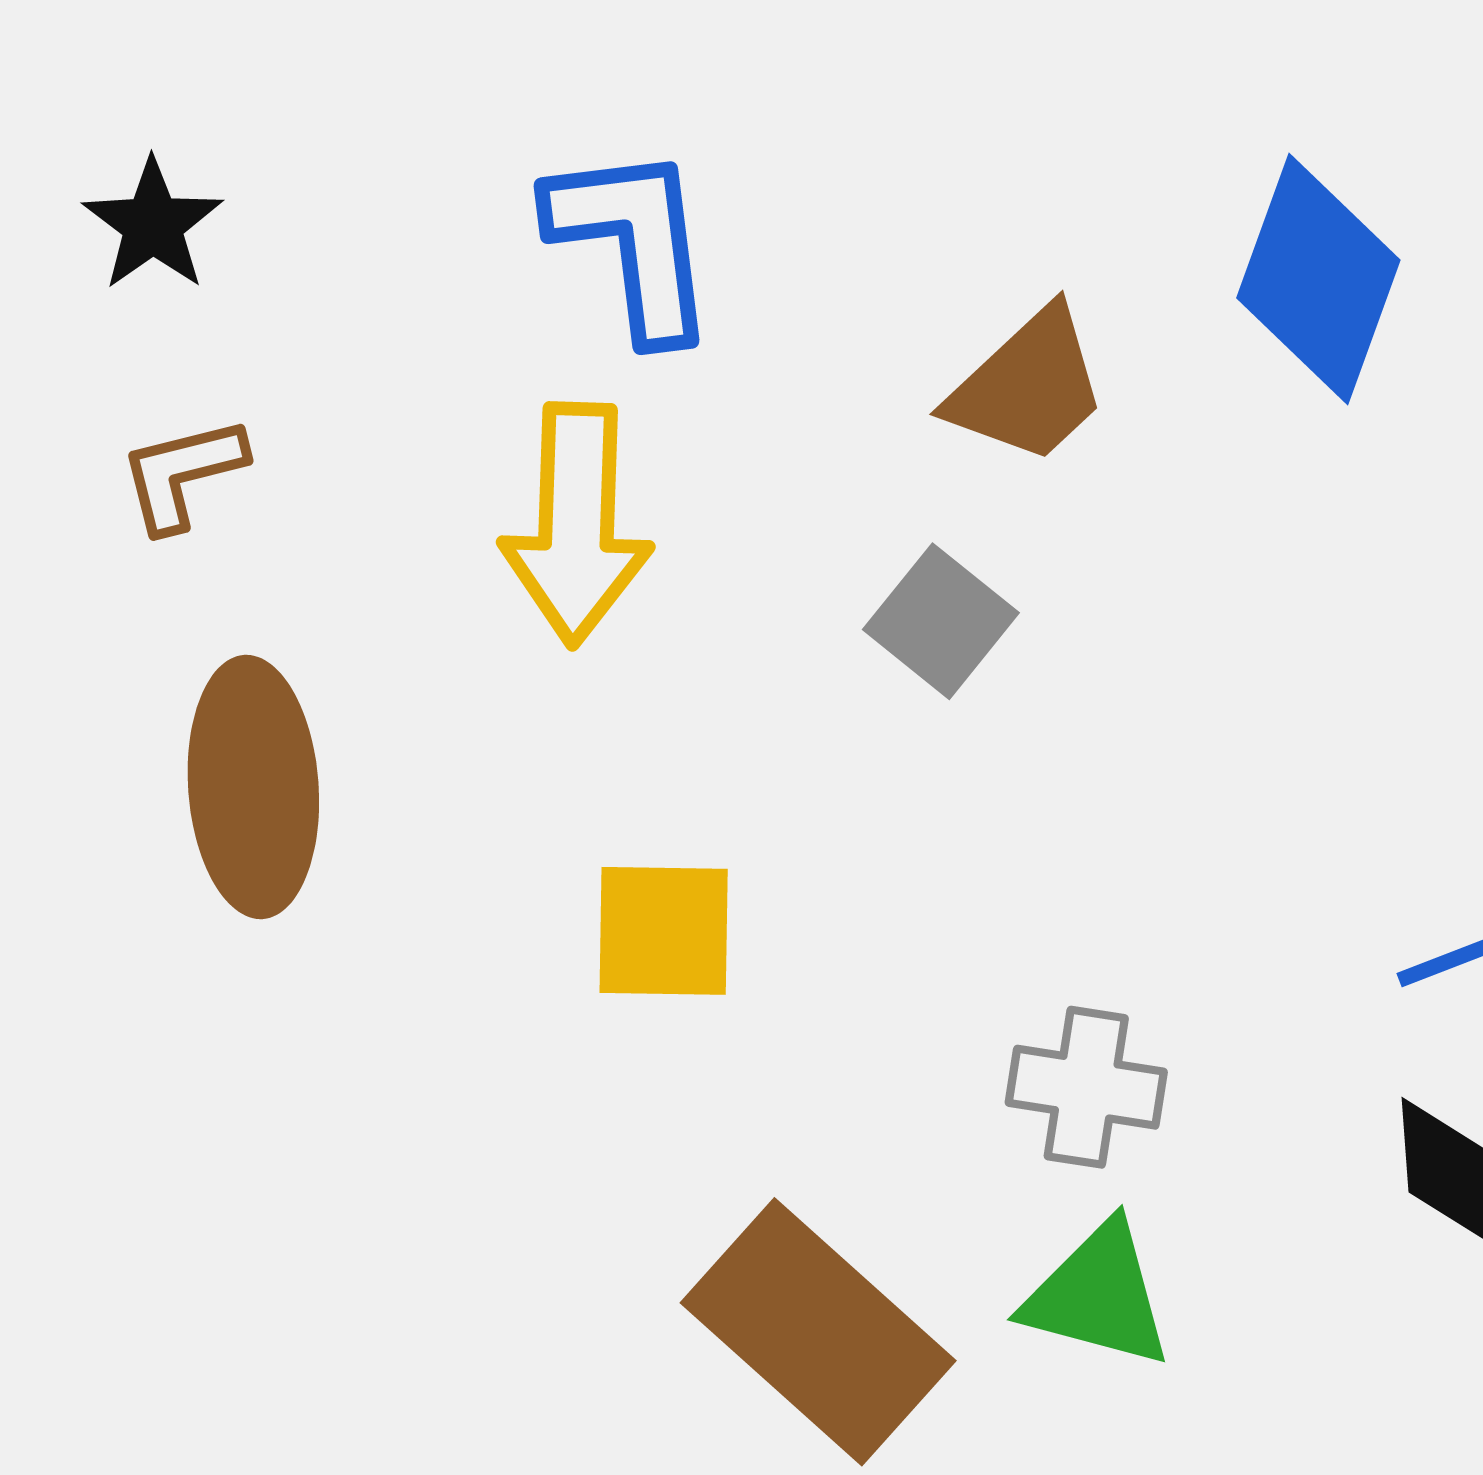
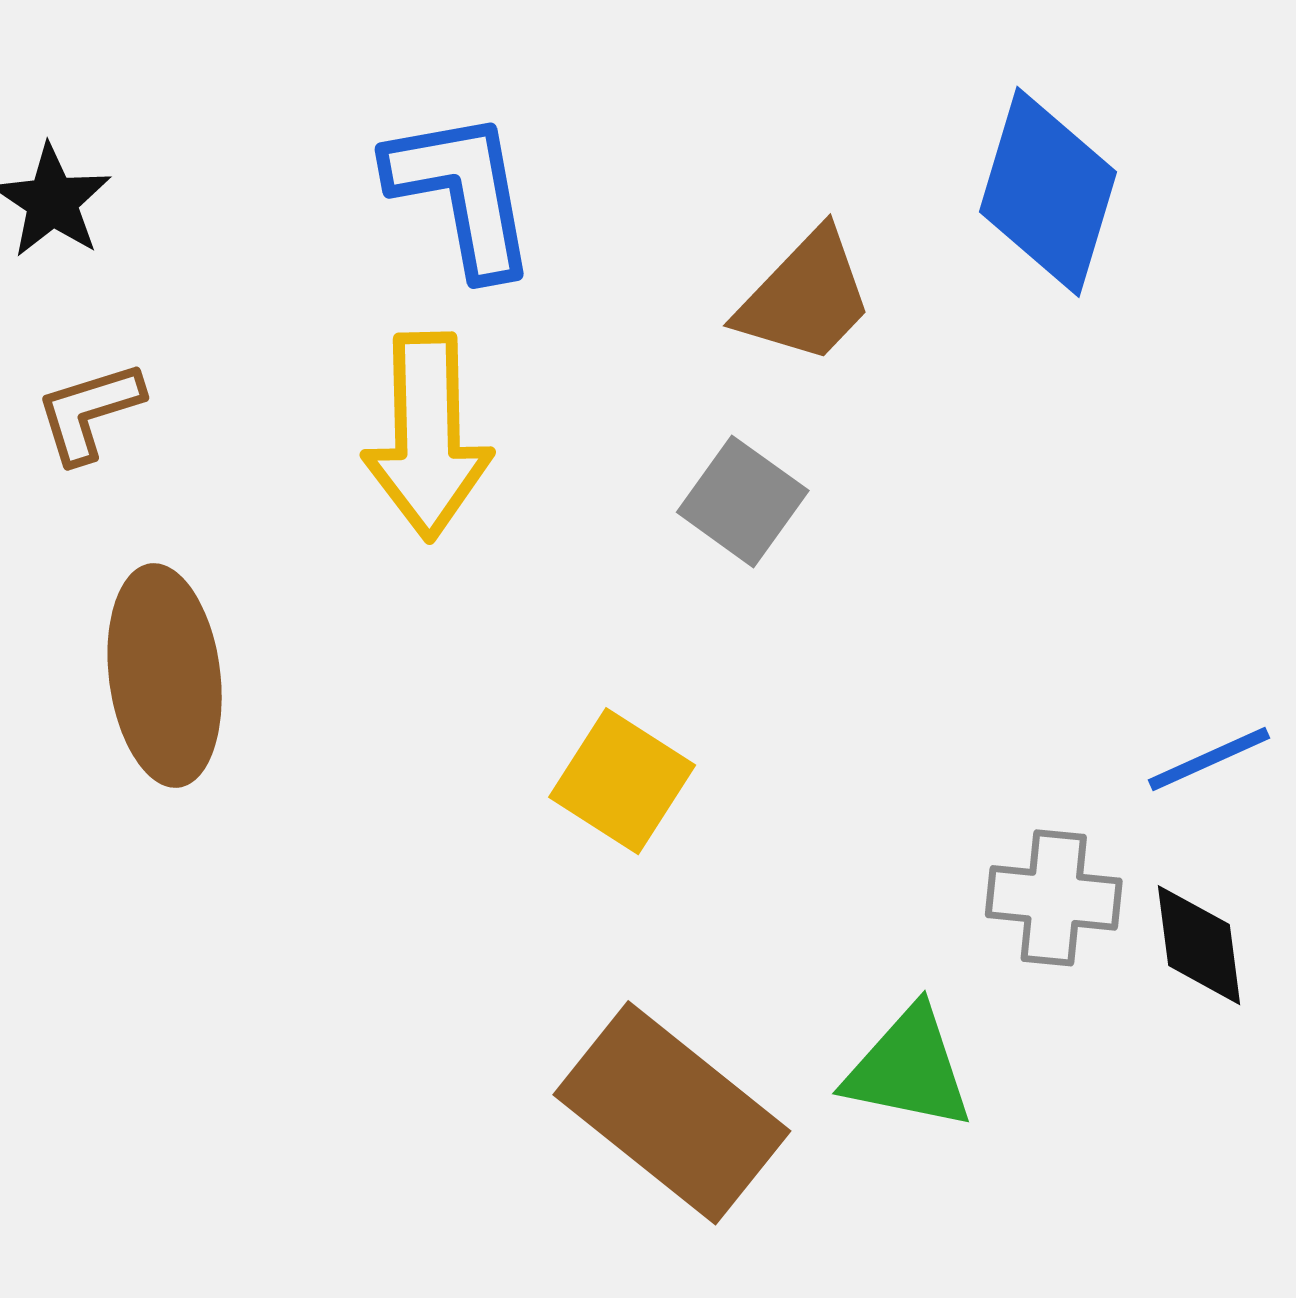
yellow square: (664, 931) -> (622, 781), moved, turned 35
gray cross: (1086, 1087) -> (1054, 898), moved

